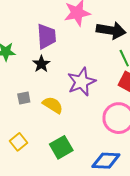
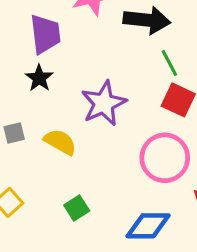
green square: (61, 147) -> (77, 208), size x0.7

